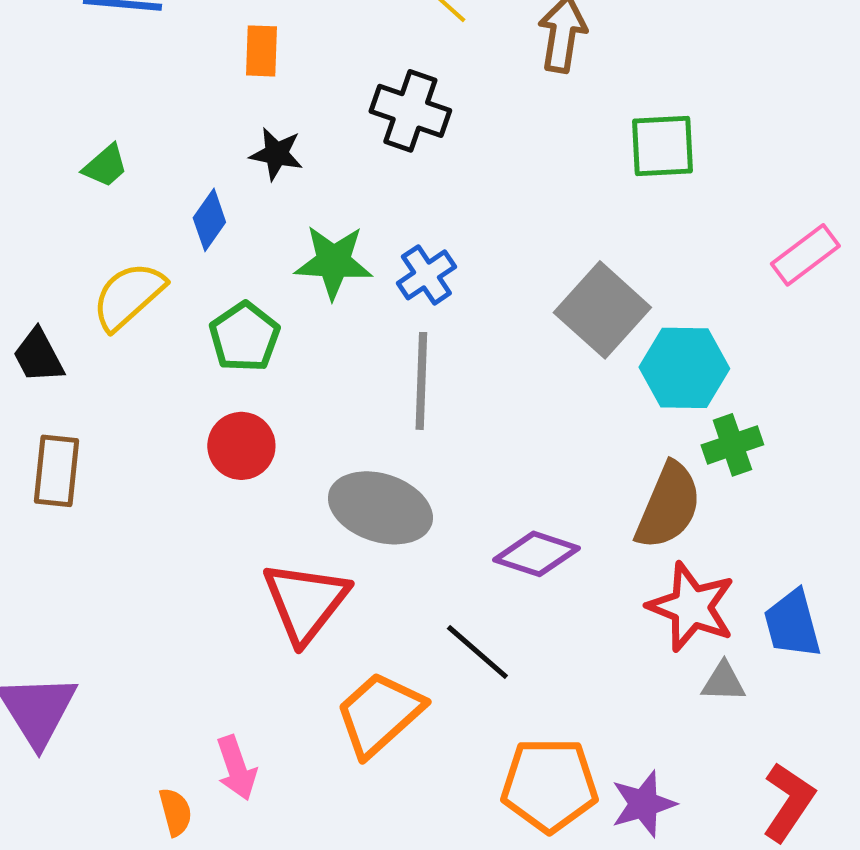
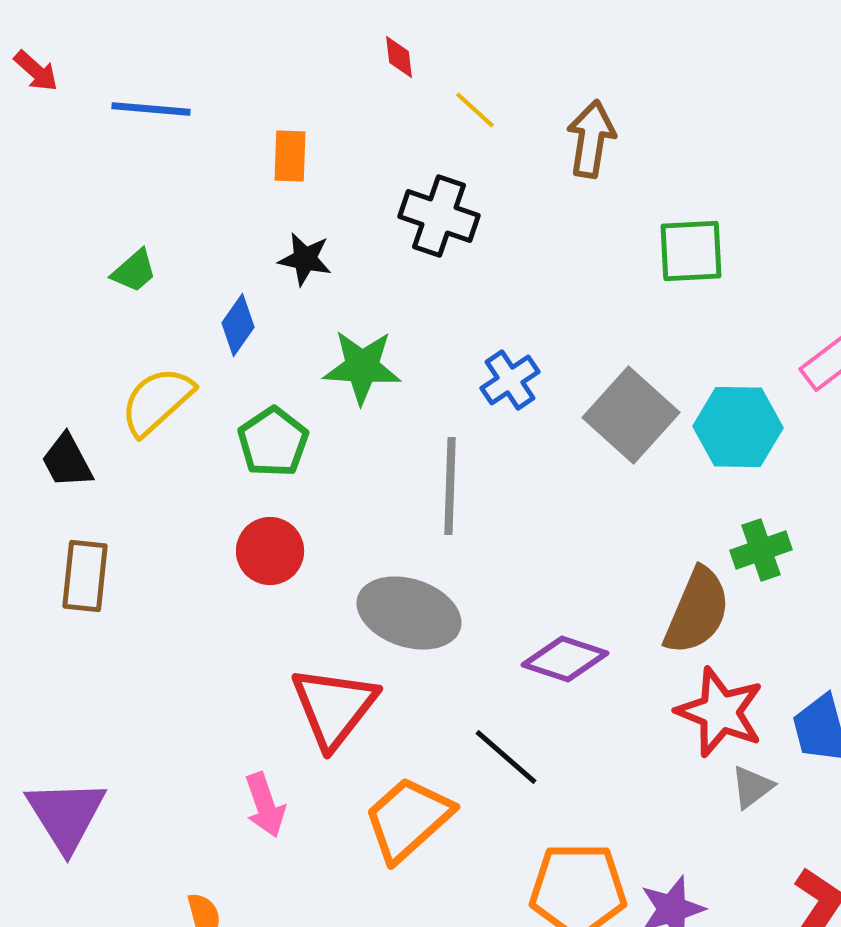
blue cross: (426, 275) -> (510, 380), moved
cyan hexagon: (684, 368) -> (738, 427), moved
gray triangle: (723, 682) -> (752, 787), turned -39
pink arrow: (236, 768) -> (265, 805), moved

